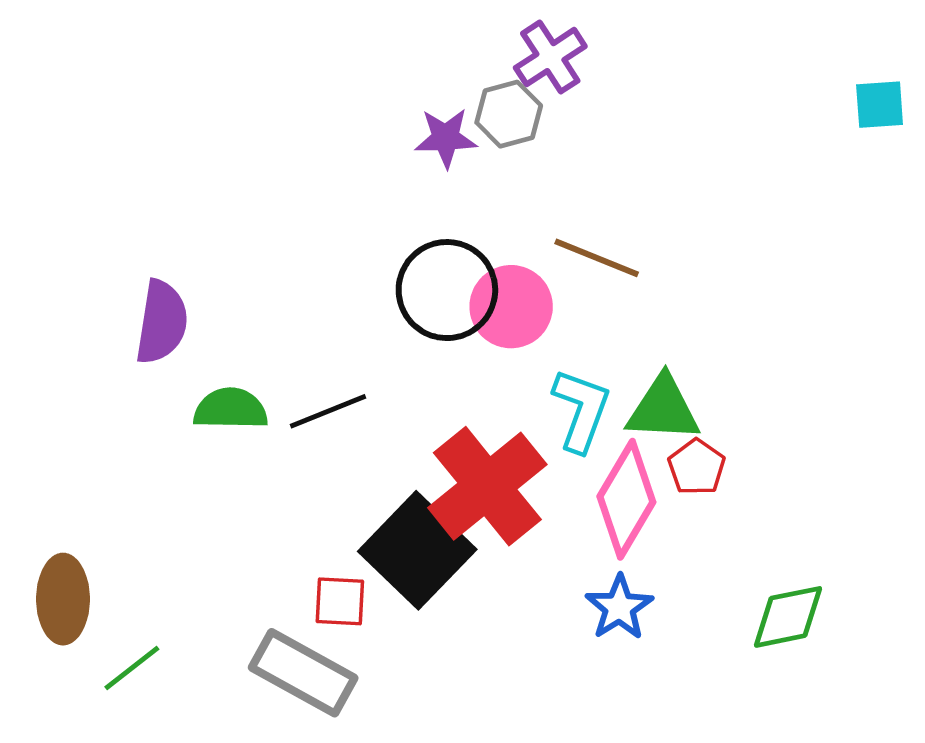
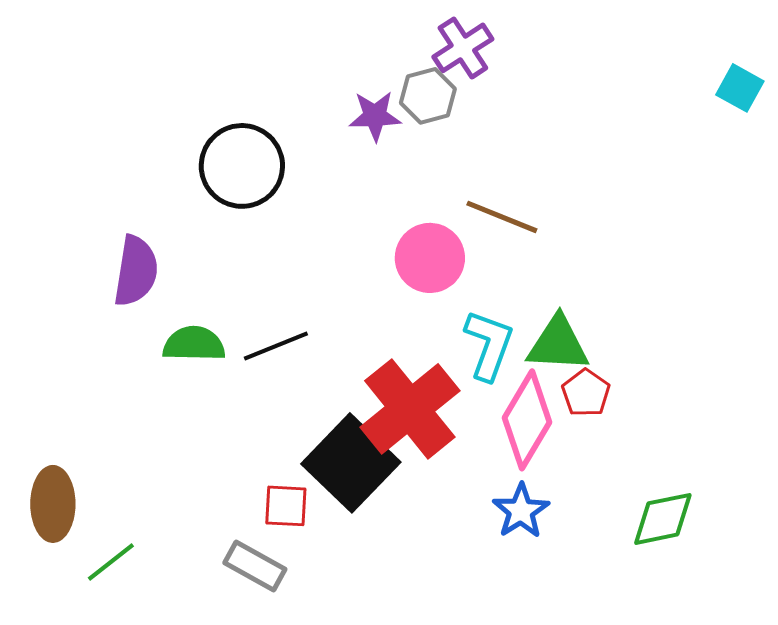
cyan square: (880, 105) -> (740, 88), turned 33
black circle: (447, 290) -> (242, 166), moved
gray rectangle: (303, 673) -> (255, 566), size x0.7

